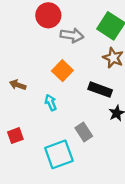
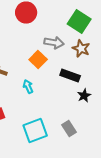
gray arrow: (72, 35) -> (54, 42), moved
gray rectangle: (84, 132) -> (69, 128), moved

